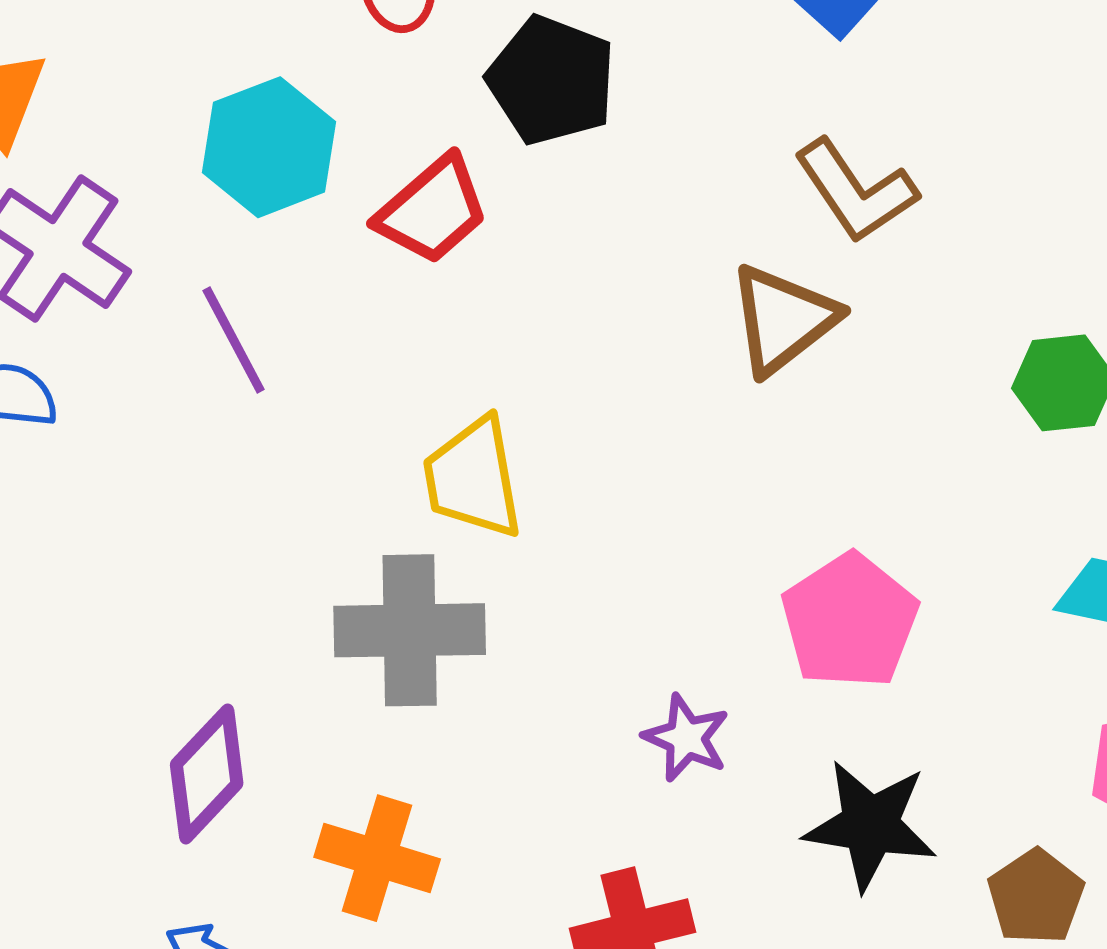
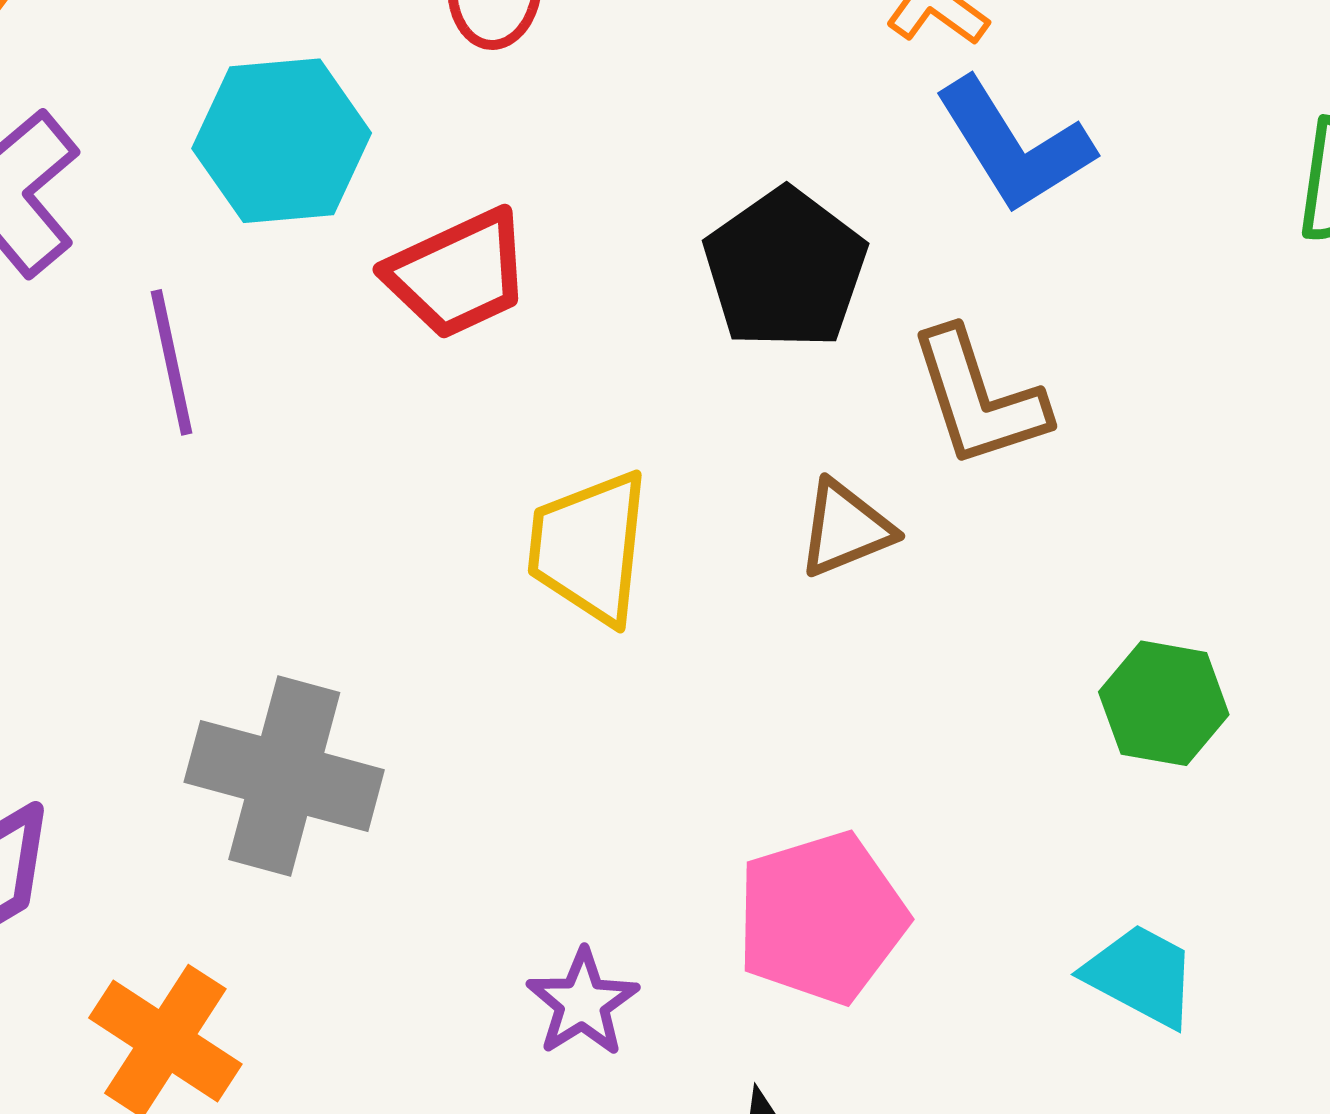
black pentagon: (551, 80) -> (785, 269), moved
brown triangle: (783, 319) -> (845, 529), size x0.7
yellow trapezoid: (473, 478) -> (589, 547), moved

